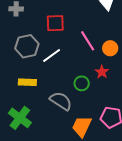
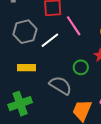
pink line: (88, 41) -> (74, 26), moved
green cross: (20, 118) -> (20, 104), turned 35

